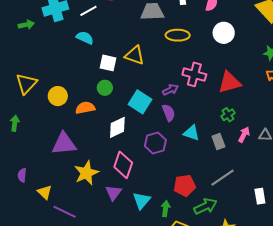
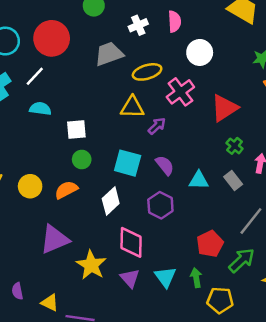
yellow triangle: (135, 55) -> (132, 107), moved
pink cross: (194, 74) -> (180, 92), moved, turned -35
purple arrow: (170, 90) -> (157, 126), moved

